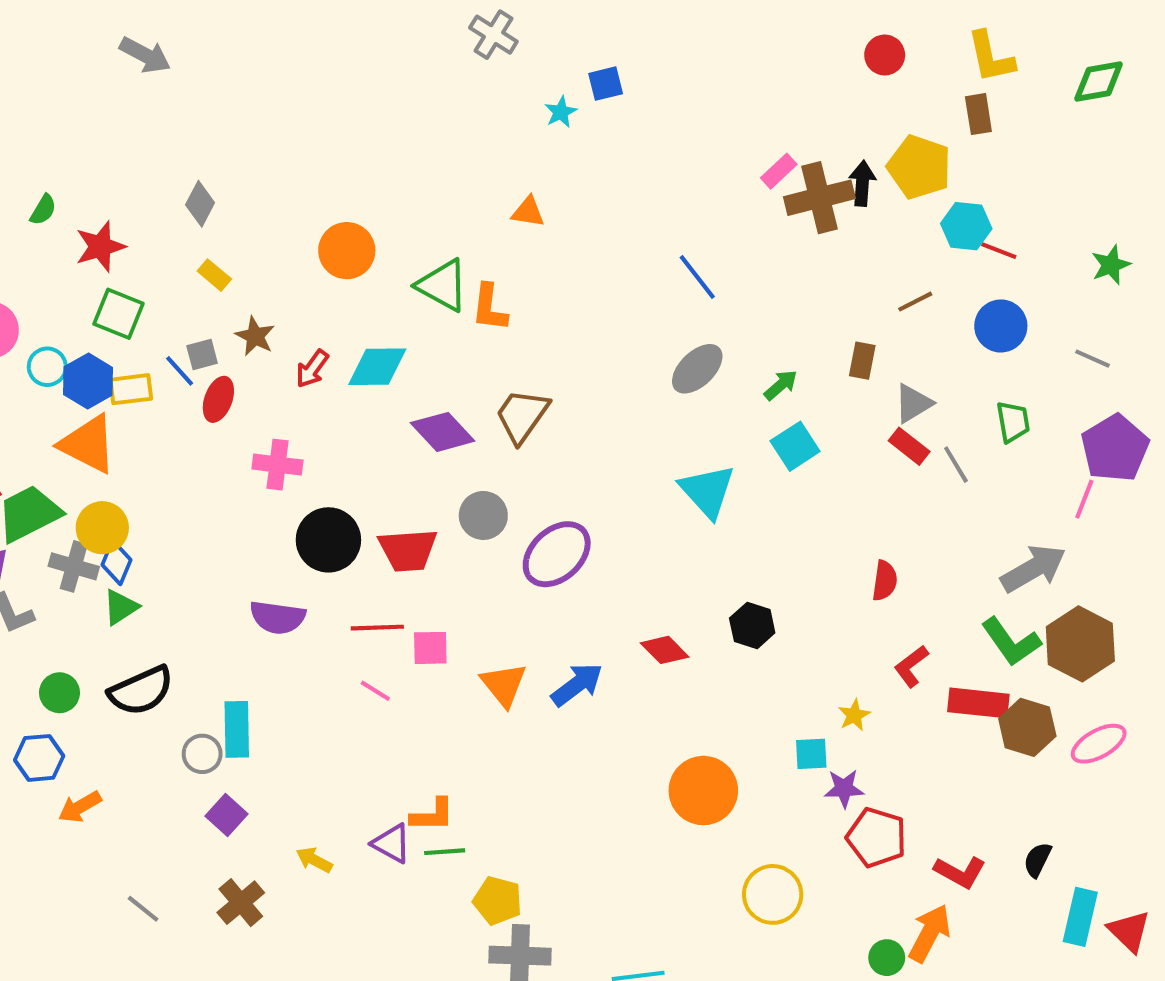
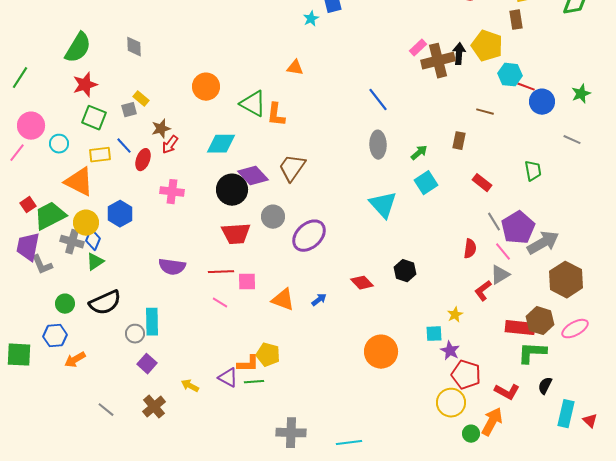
gray diamond: (200, 204) -> (134, 47), moved, turned -30
green semicircle: (43, 210) -> (78, 48), moved, size x2.0
brown line: (915, 302) -> (485, 112), turned 42
blue circle: (1001, 326) -> (542, 102), moved
brown star: (255, 336) -> (161, 129), turned 30
gray square: (202, 355) -> (129, 110), moved
red arrow: (312, 369) -> (170, 145), moved
gray ellipse: (697, 369) -> (378, 145), turned -48
blue hexagon: (88, 381) -> (120, 214), moved
gray triangle: (913, 403) -> (500, 275), moved
purple pentagon: (1115, 448) -> (518, 228), moved
gray line: (956, 465) -> (494, 222), moved
pink line: (1084, 499) -> (503, 252), moved, turned -60
black circle: (328, 540) -> (232, 190), moved
green L-shape: (1011, 642) -> (532, 353), moved, turned 128
orange triangle: (504, 685) -> (283, 300), turned -30
blue arrow: (577, 685) -> (319, 300), size x0.6
red rectangle: (978, 703) -> (520, 328), moved
purple star: (844, 789) -> (450, 351), turned 30
yellow circle: (773, 894) -> (451, 403), moved
yellow pentagon: (498, 901) -> (268, 355), moved
red triangle: (1129, 931) -> (590, 421), size x0.7

